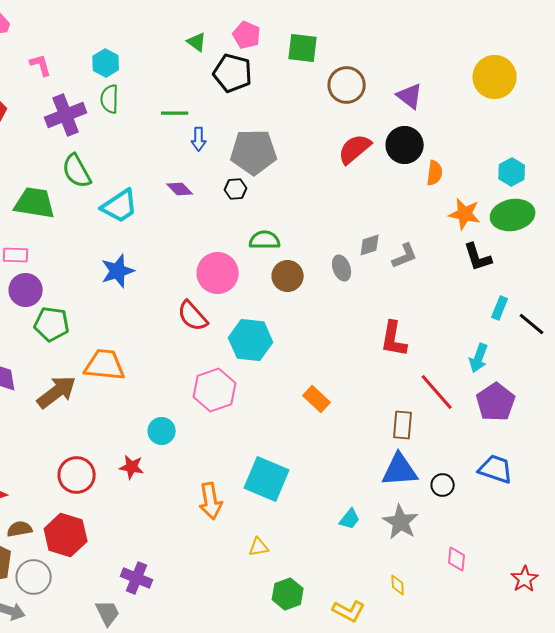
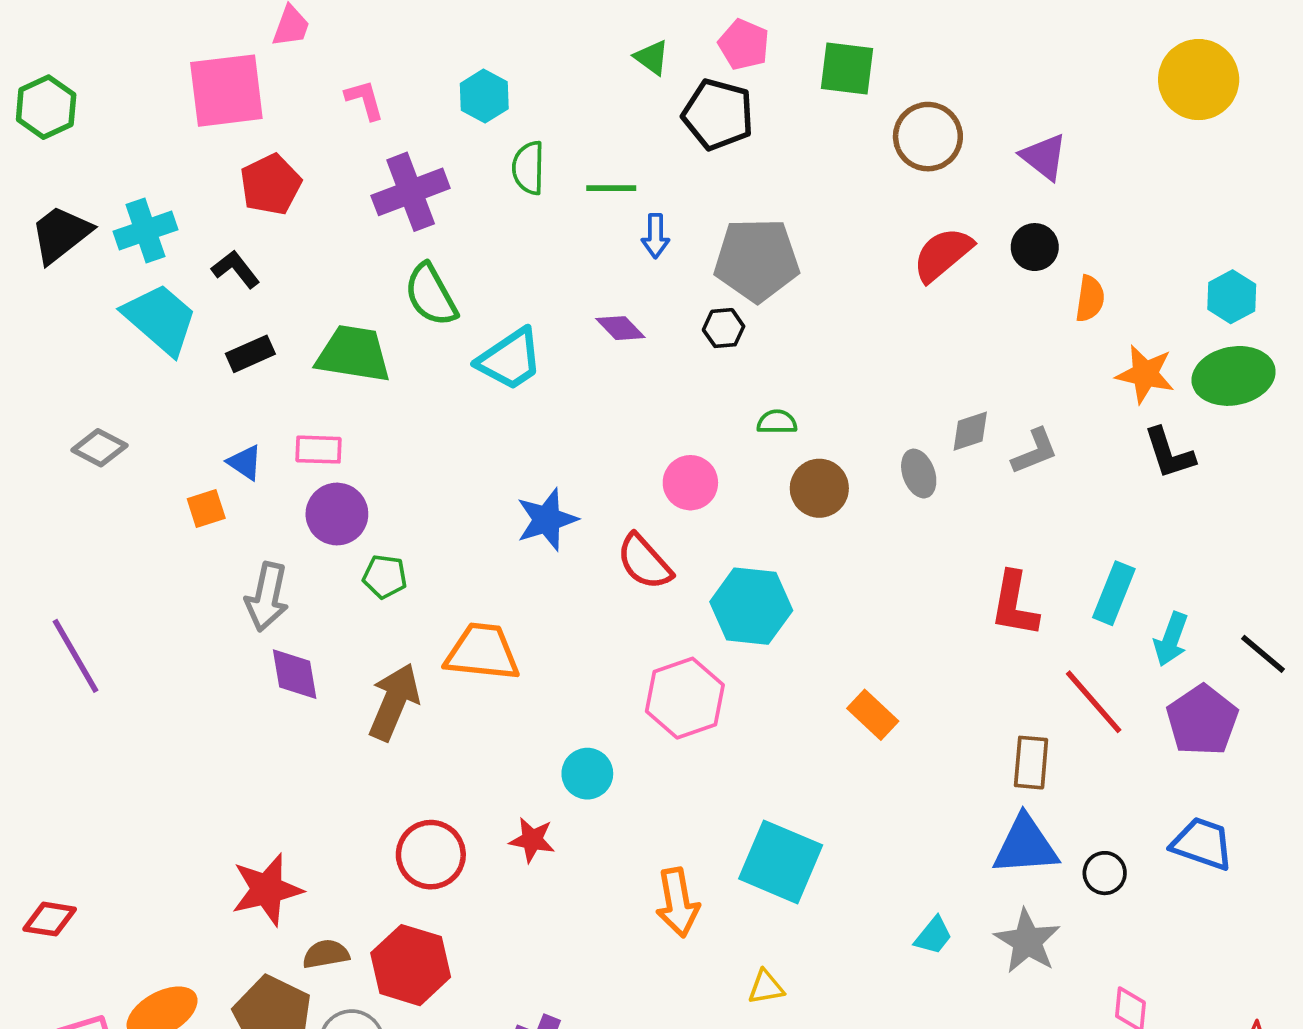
yellow circle: (495, 77) -> (1199, 80), moved
green semicircle: (110, 99) -> (528, 168), moved
black circle: (405, 145) -> (1035, 247), size x0.7
green semicircle: (265, 240) -> (777, 422), size x0.7
blue star: (118, 271) -> (547, 520), moved
pink circle: (218, 273) -> (690, 483), size x0.7
cyan rectangle: (500, 308) -> (1114, 593), moved, size x1.4
green pentagon: (52, 324) -> (385, 577), size x0.7
black line: (532, 324) -> (1263, 654), moved
brown arrow: (57, 392) -> (394, 702), turned -30

